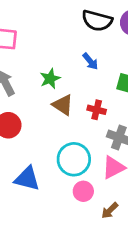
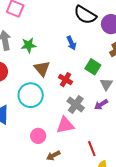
green star: (50, 79) -> (29, 45), moved
cyan circle: (74, 159) -> (31, 95), moved

